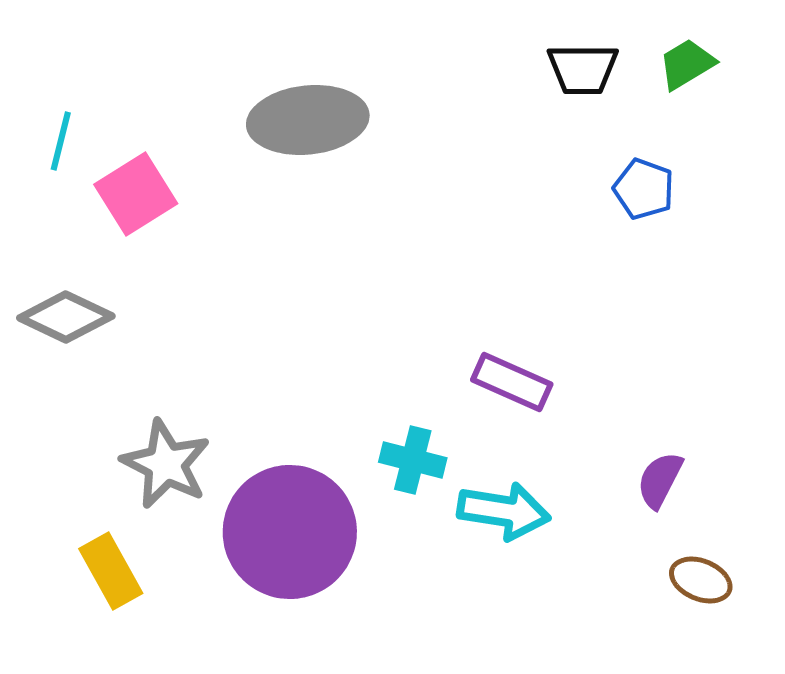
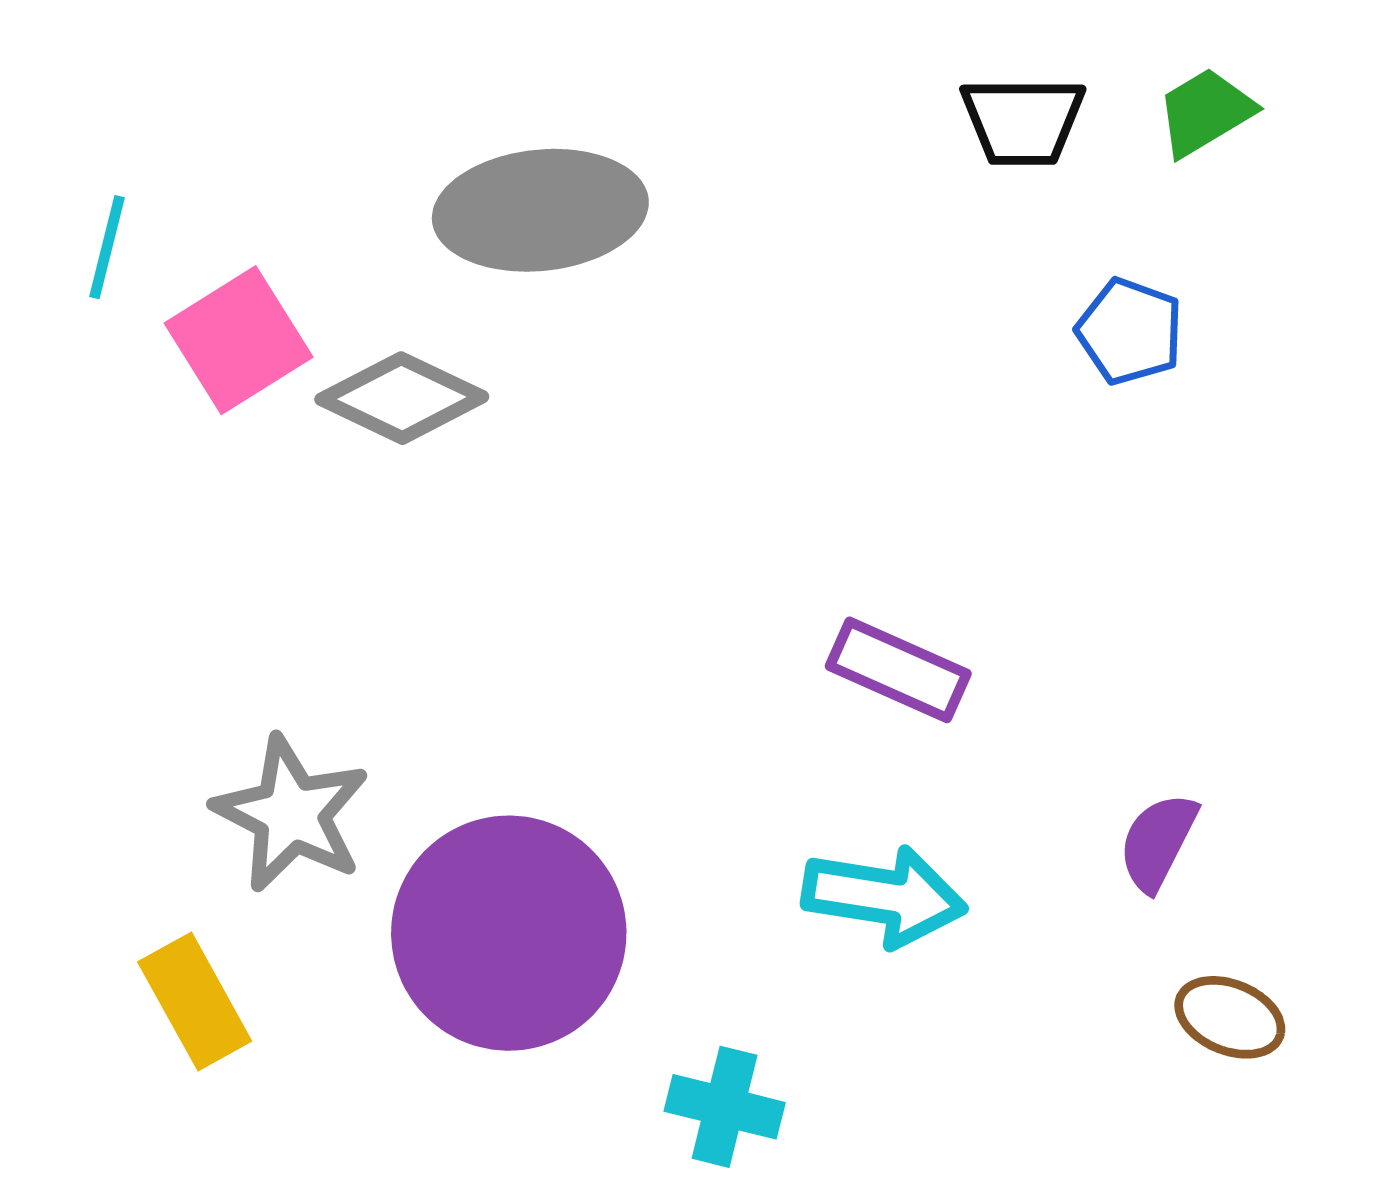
gray diamond: (66, 317) -> (402, 398), moved
cyan cross: (413, 460) -> (725, 1107), moved

